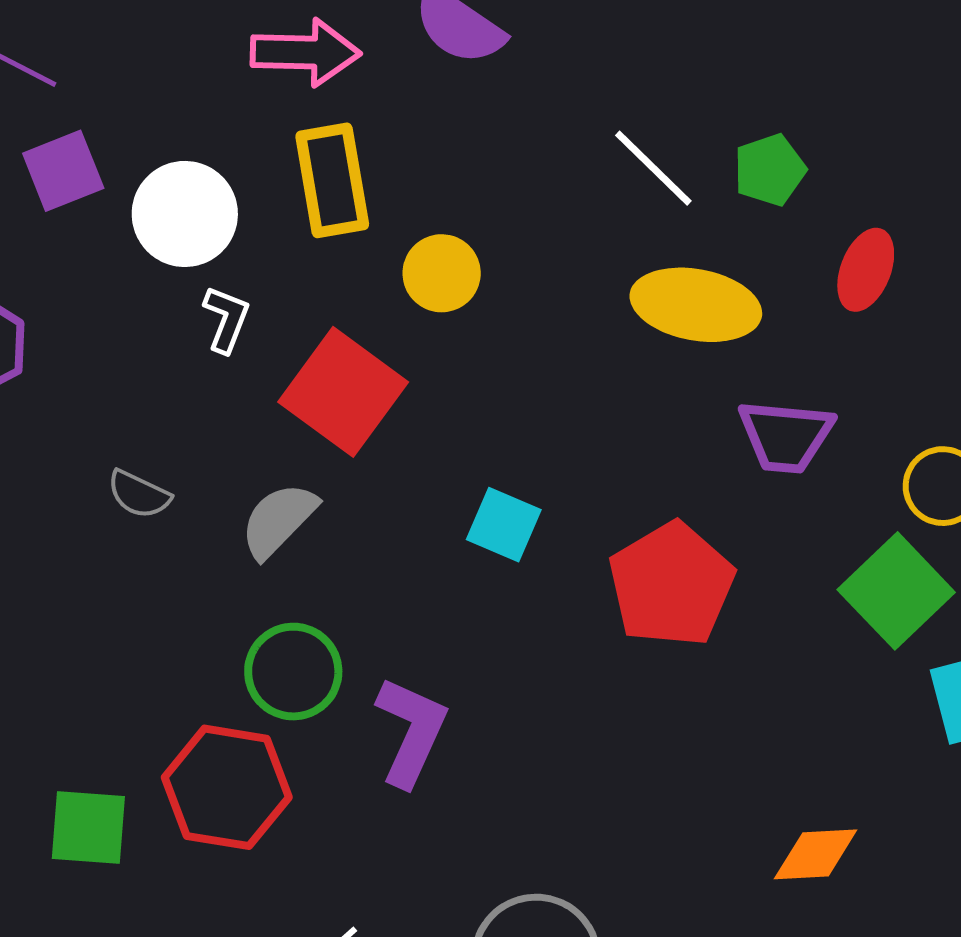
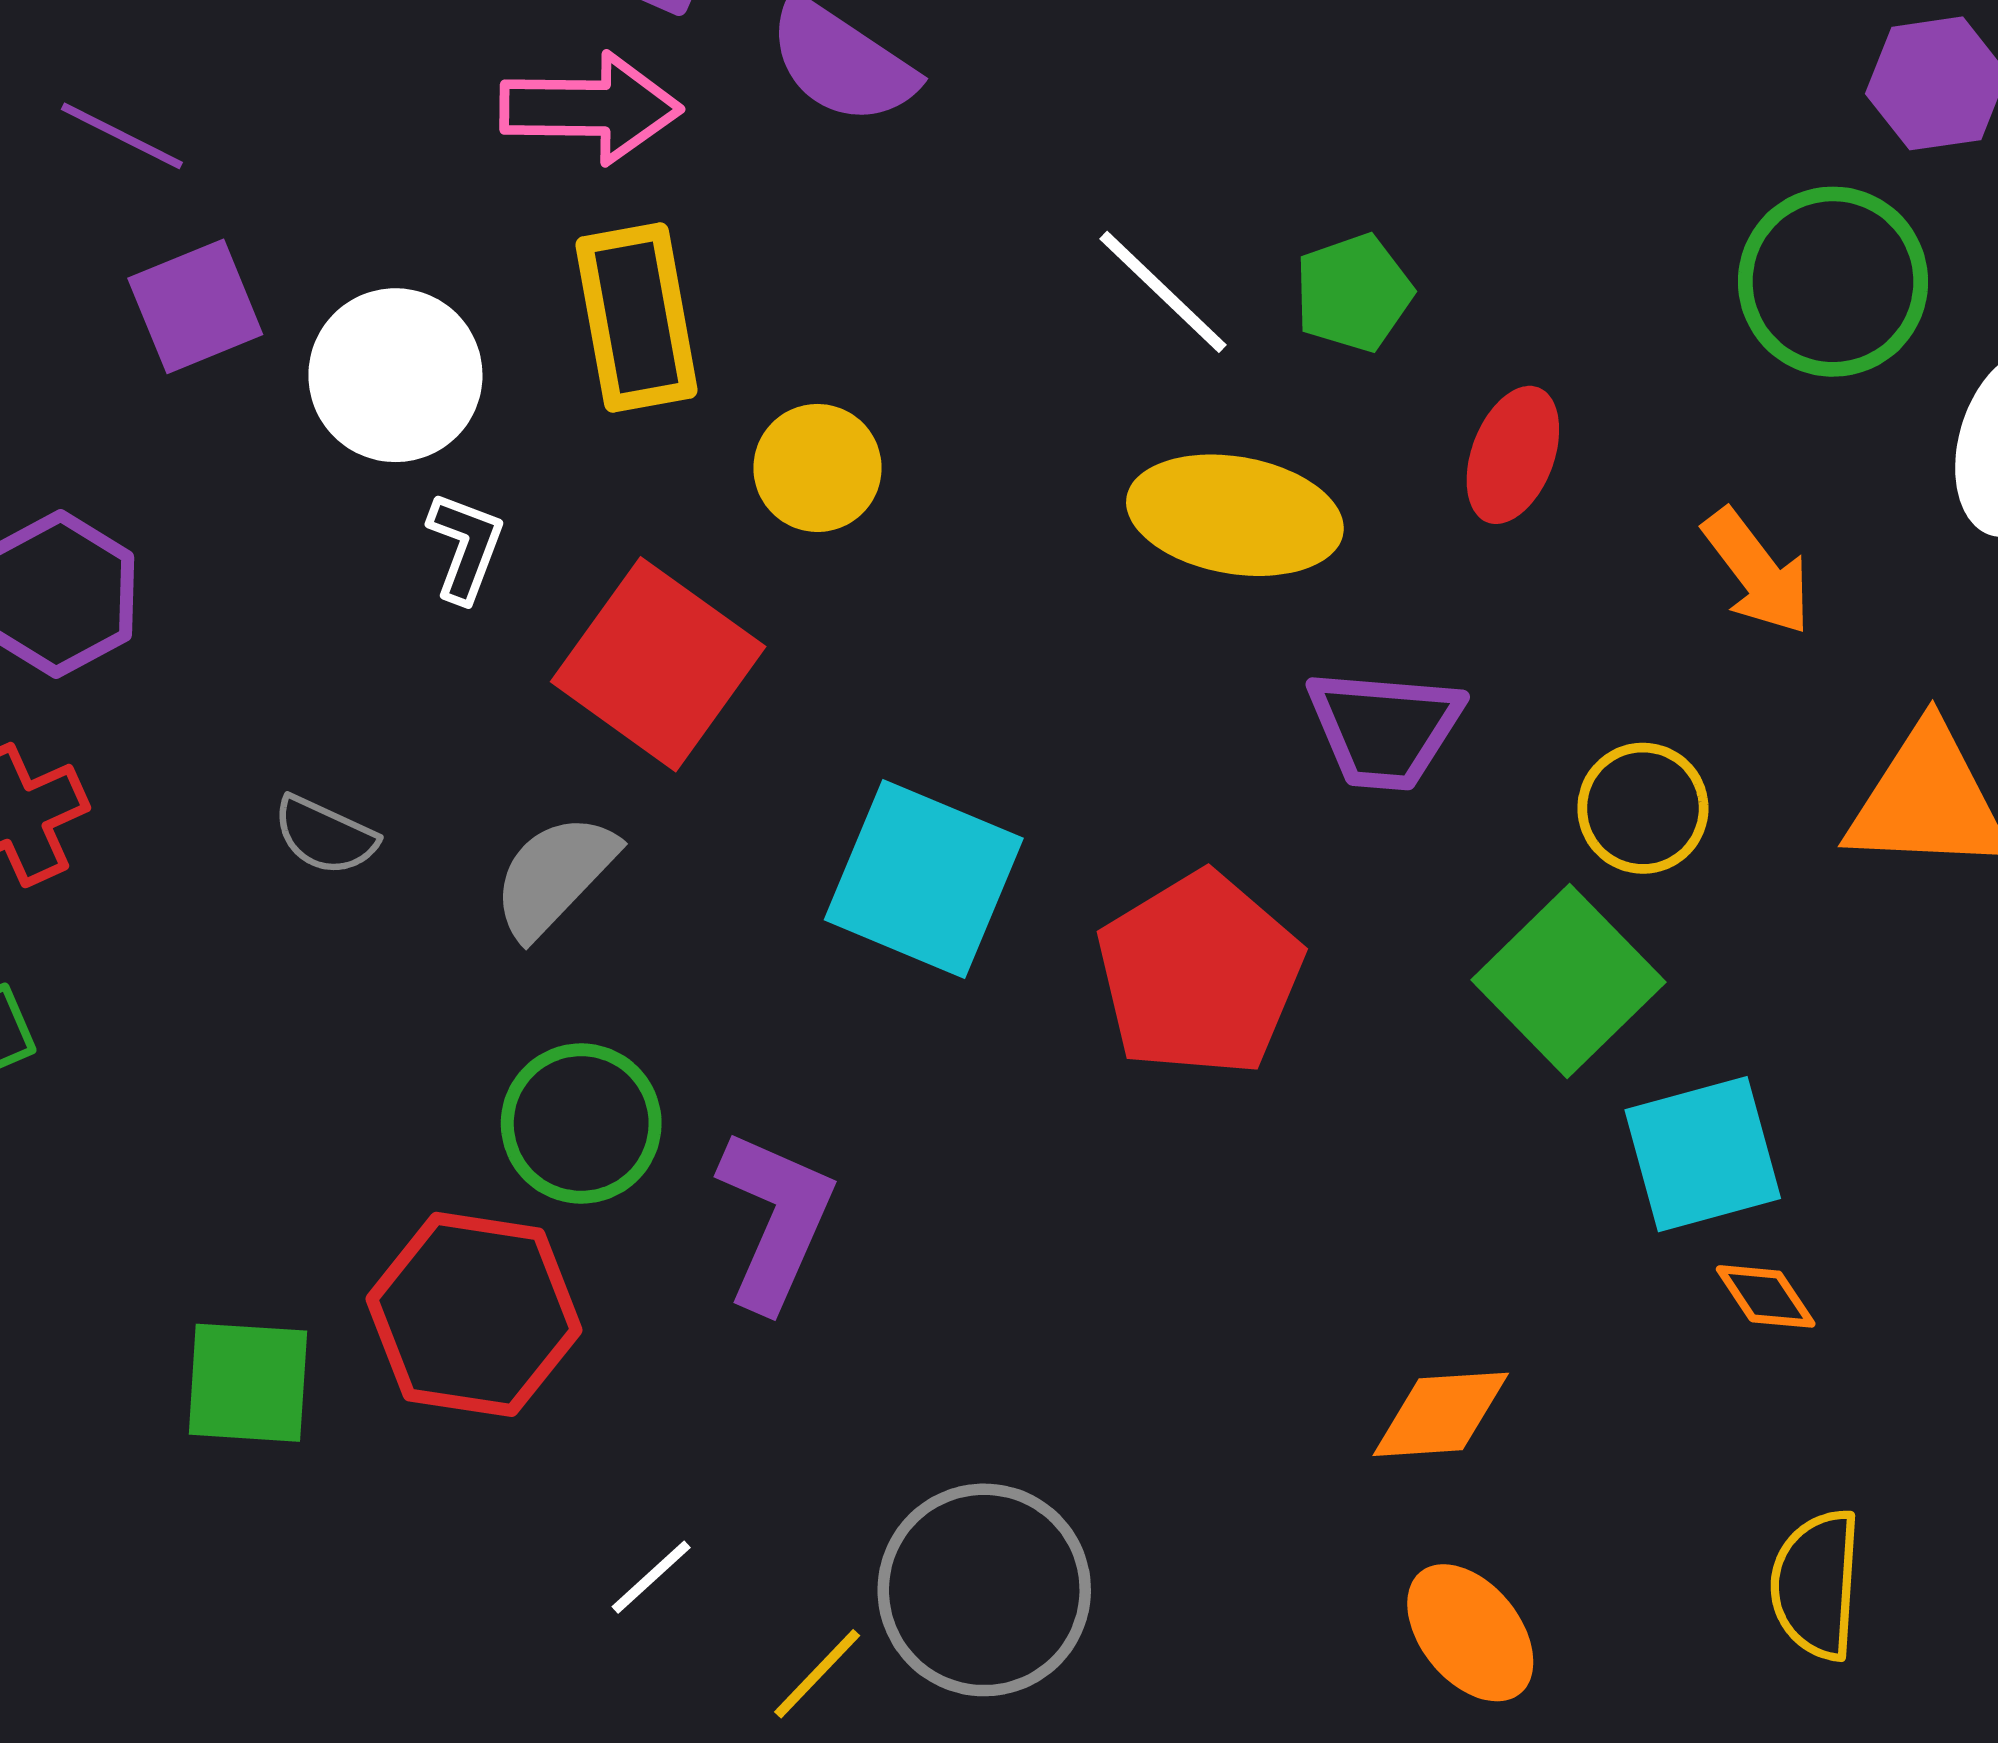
cyan square: (504, 525) -> (924, 879), size x1.6

